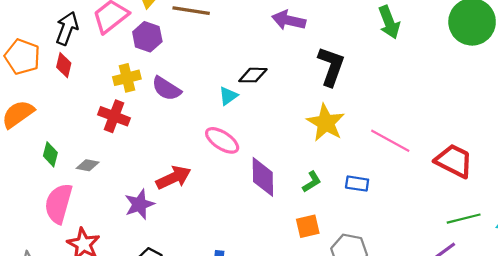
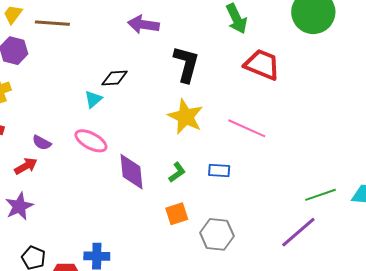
purple semicircle: (166, 89) -> (42, 143), moved, size x0.7
red trapezoid: (454, 161) -> (262, 65), moved
red arrow: (174, 178) -> (26, 166), moved, size x0.7

